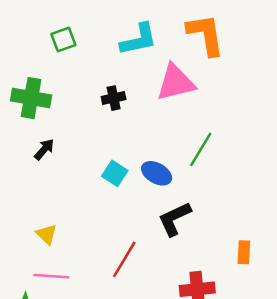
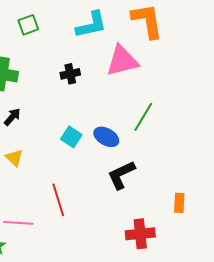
yellow triangle: (47, 234) -> (14, 158), moved
red line: (124, 259) -> (58, 200), moved, turned -48

